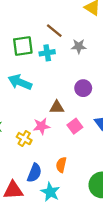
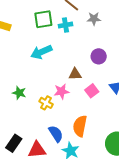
cyan arrow: (20, 82) -> (41, 52), turned -45
orange semicircle: (61, 165) -> (80, 126), size x1.5
blue semicircle: (34, 173) -> (56, 134), turned -54

